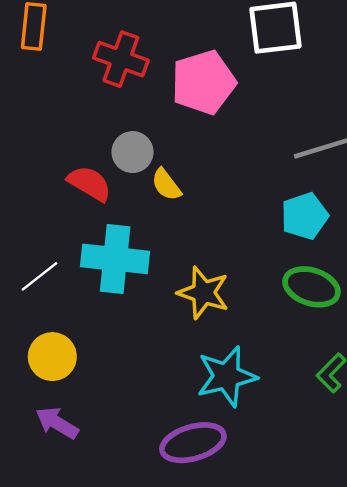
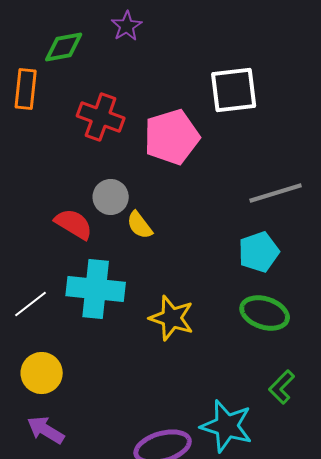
cyan star: (227, 376) -> (227, 426), moved, turned 30

